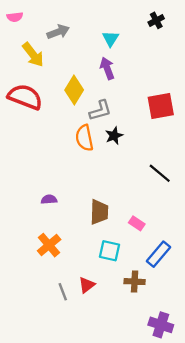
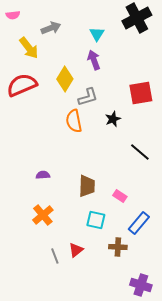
black cross: (156, 20) -> (137, 18), size x2.0
red semicircle: (25, 97) -> (22, 85), turned -44
black star: (114, 136) -> (113, 119), moved

